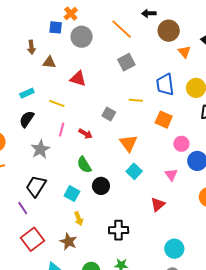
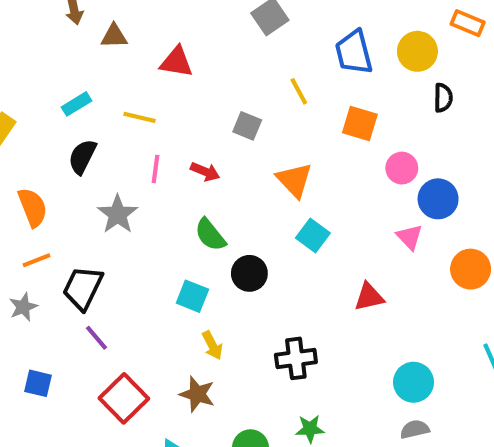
yellow line: (136, 100) -> (299, 91), turned 64
pink triangle: (171, 175) -> (410, 237), moved
black trapezoid: (36, 186) -> (83, 288), moved
red triangle: (158, 205) -> (369, 297), turned 35

